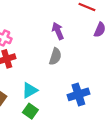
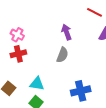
cyan triangle: (30, 90) -> (37, 84), turned 35

